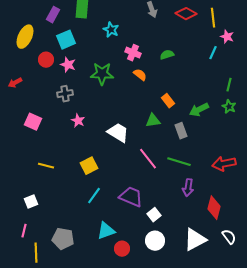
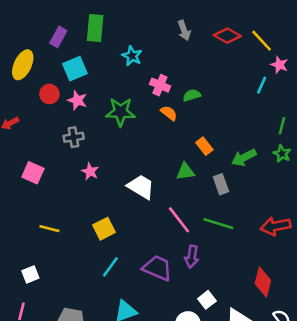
yellow line: (213, 18) -> (262, 41), turned -36
green semicircle: (167, 55) -> (192, 95), moved
purple arrow: (188, 188) -> (192, 257), moved
white square: (154, 215) -> (207, 300), moved

